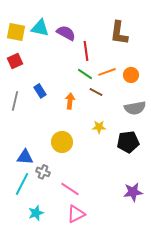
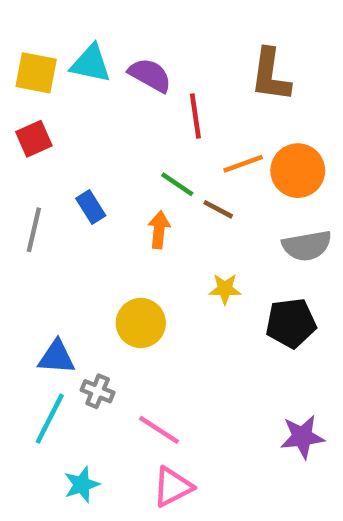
green line: (85, 74) -> (177, 184), moved
orange circle: (131, 75) -> (298, 171), size x1.5

